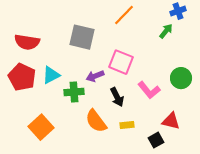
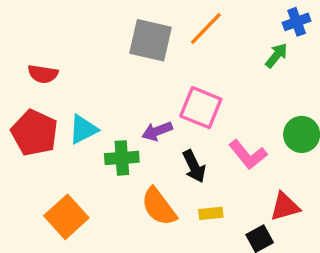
gray square: (82, 37) -> (150, 40), moved
red semicircle: (27, 42) -> (43, 74), size x0.7
red triangle: (171, 121) -> (285, 207), turned -30

